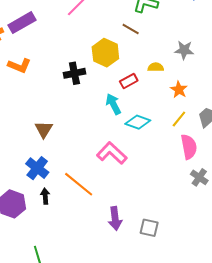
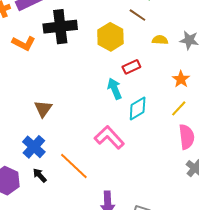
yellow semicircle: (156, 67) -> (160, 40), moved
black cross: (74, 73) -> (60, 27), moved, size x1.5
cyan diamond: (138, 122) -> (138, 108), turned -55
black arrow: (45, 196) -> (40, 175), turned -42

